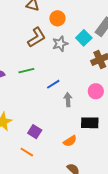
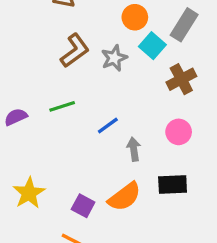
orange circle: (57, 18) -> (135, 17), moved
orange semicircle: (70, 141) -> (124, 197), moved, size x1.5

